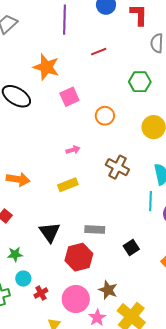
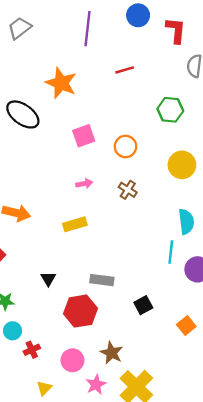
pink square: (69, 97) -> (84, 136), moved
brown cross: (117, 167) -> (128, 190), moved, size x0.7
black triangle: (50, 232) -> (48, 279), size x0.6
pink circle: (76, 299) -> (72, 360), size x0.7

